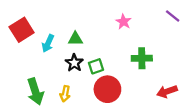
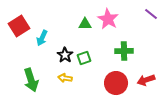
pink star: (123, 22) -> (108, 19), size x1.5
green triangle: (75, 39) -> (85, 24), moved
red circle: (107, 89) -> (116, 83), moved
yellow arrow: (65, 94) -> (65, 78), moved, turned 88

